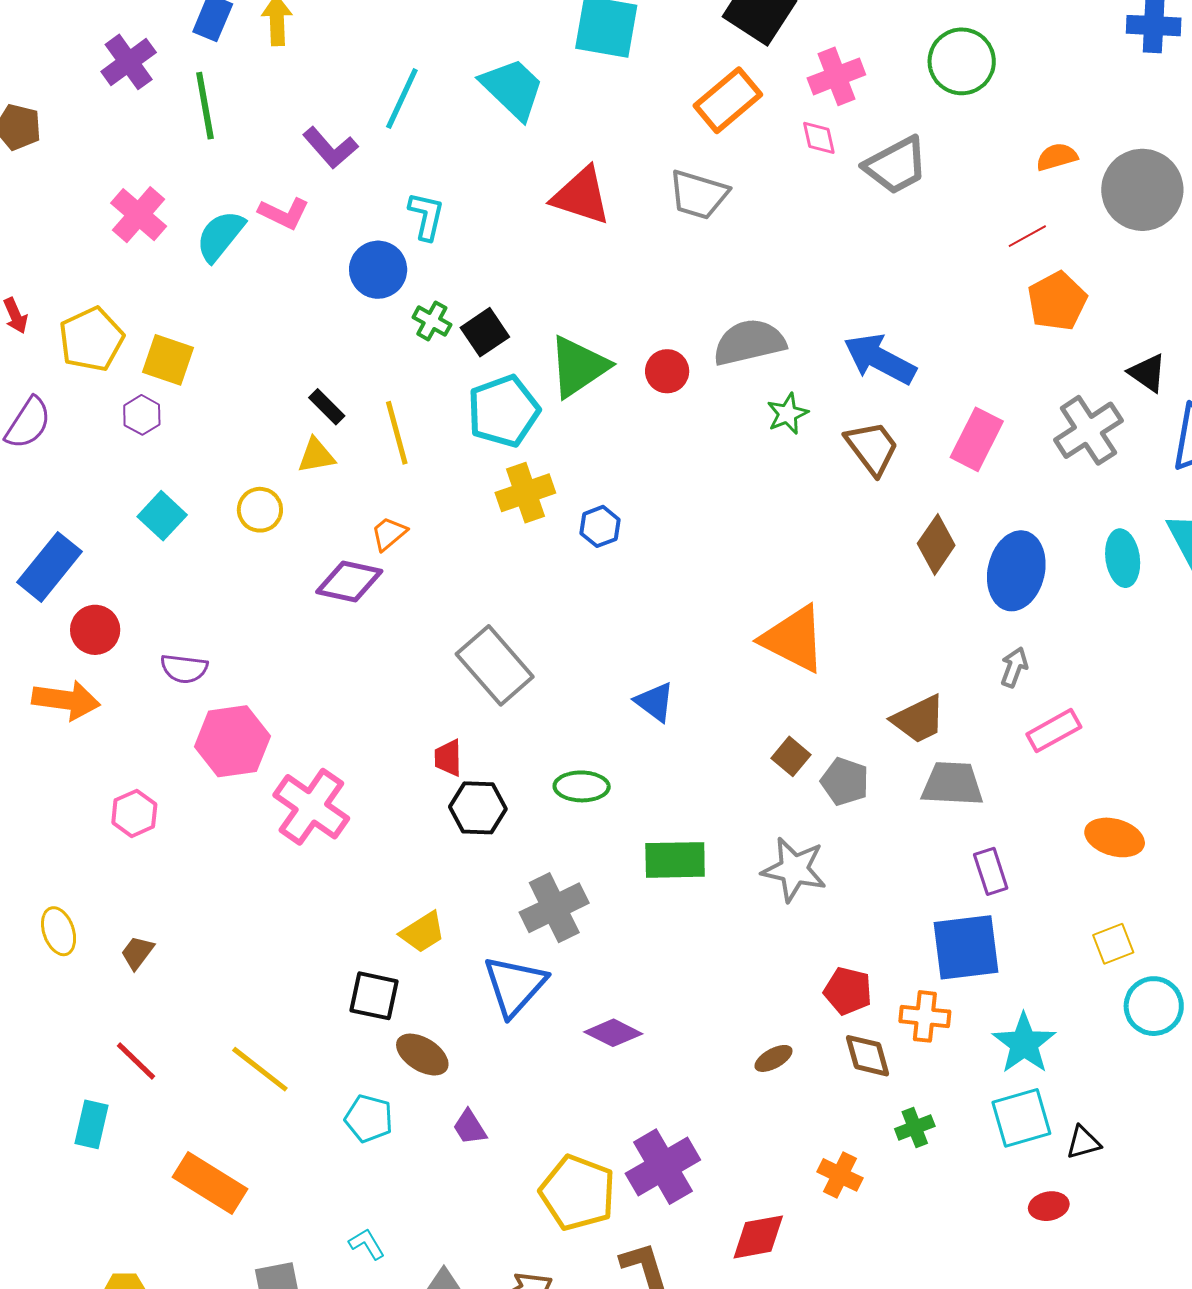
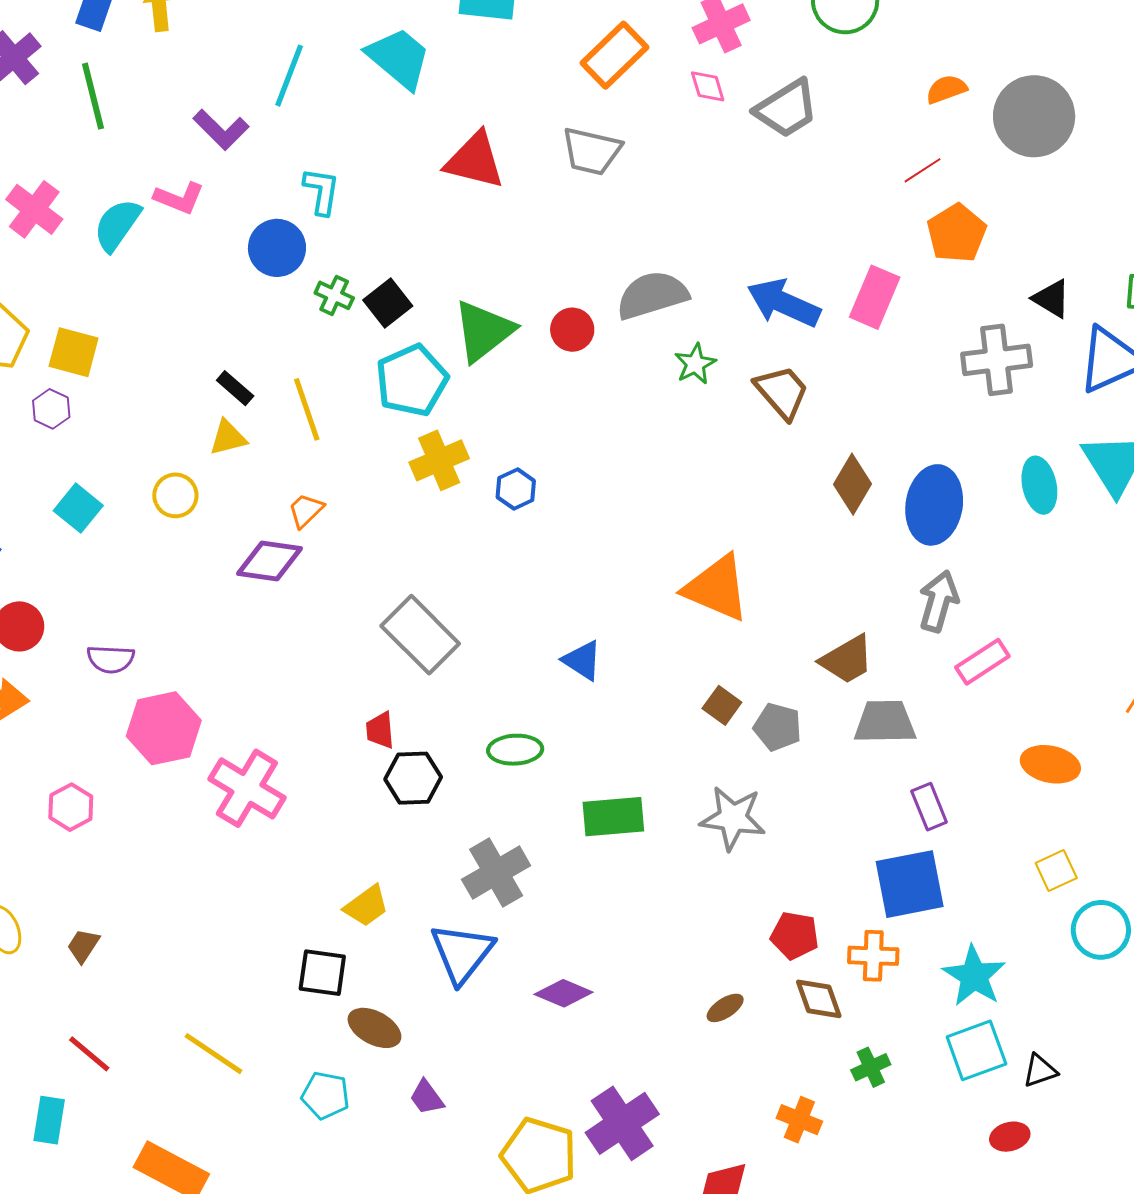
gray cross: (1088, 430) -> (997, 360), turned 30
pink rectangle: (977, 439) -> (875, 297), moved
gray arrow: (1014, 667) -> (939, 601), size x1.5

